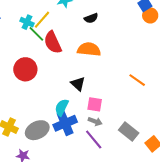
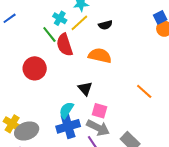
yellow line: (42, 20) -> (79, 23), moved
cyan cross: (27, 22) -> (60, 18), moved
gray arrow: (95, 121) -> (98, 128), size x1.6
gray ellipse: (37, 130) -> (27, 131), moved

